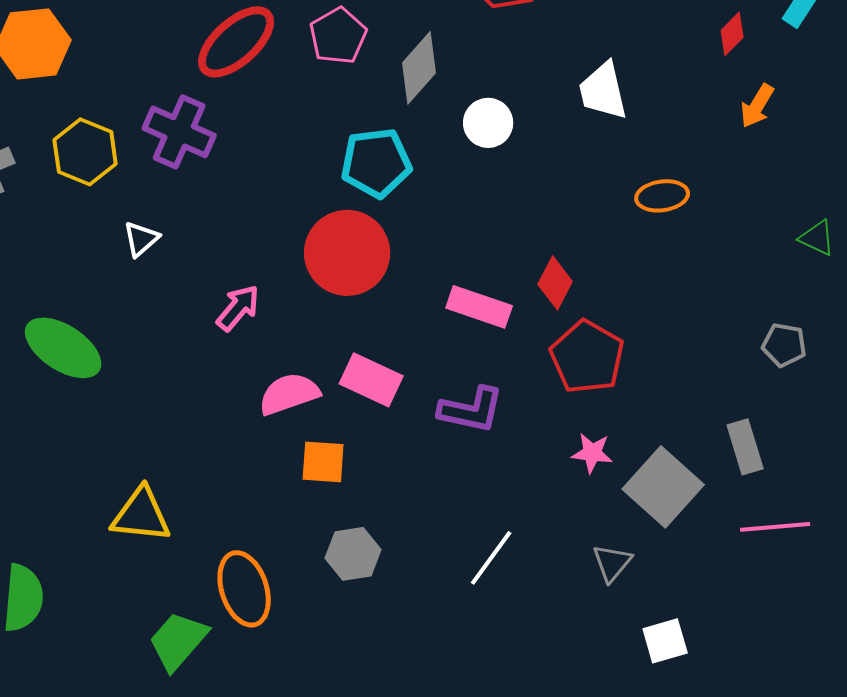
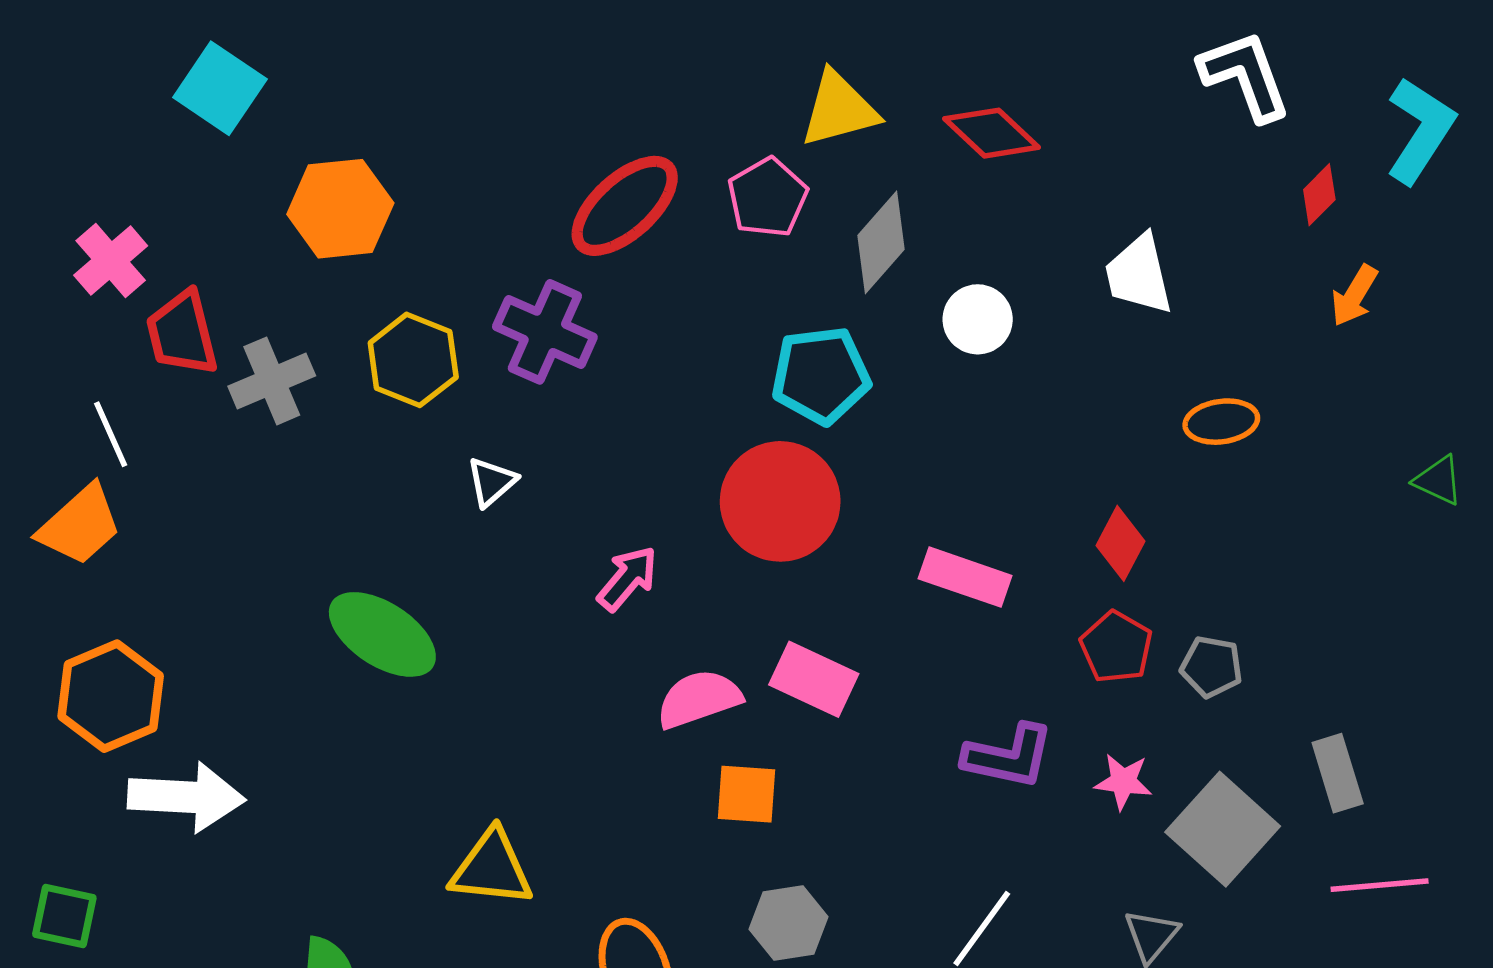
red diamond: (555, 283) -> (1120, 543), moved
gray pentagon: (784, 345) -> (1212, 667), moved
red pentagon: (587, 357) -> (1116, 647), size x0.7
purple L-shape: (471, 410) -> (1008, 756), moved

